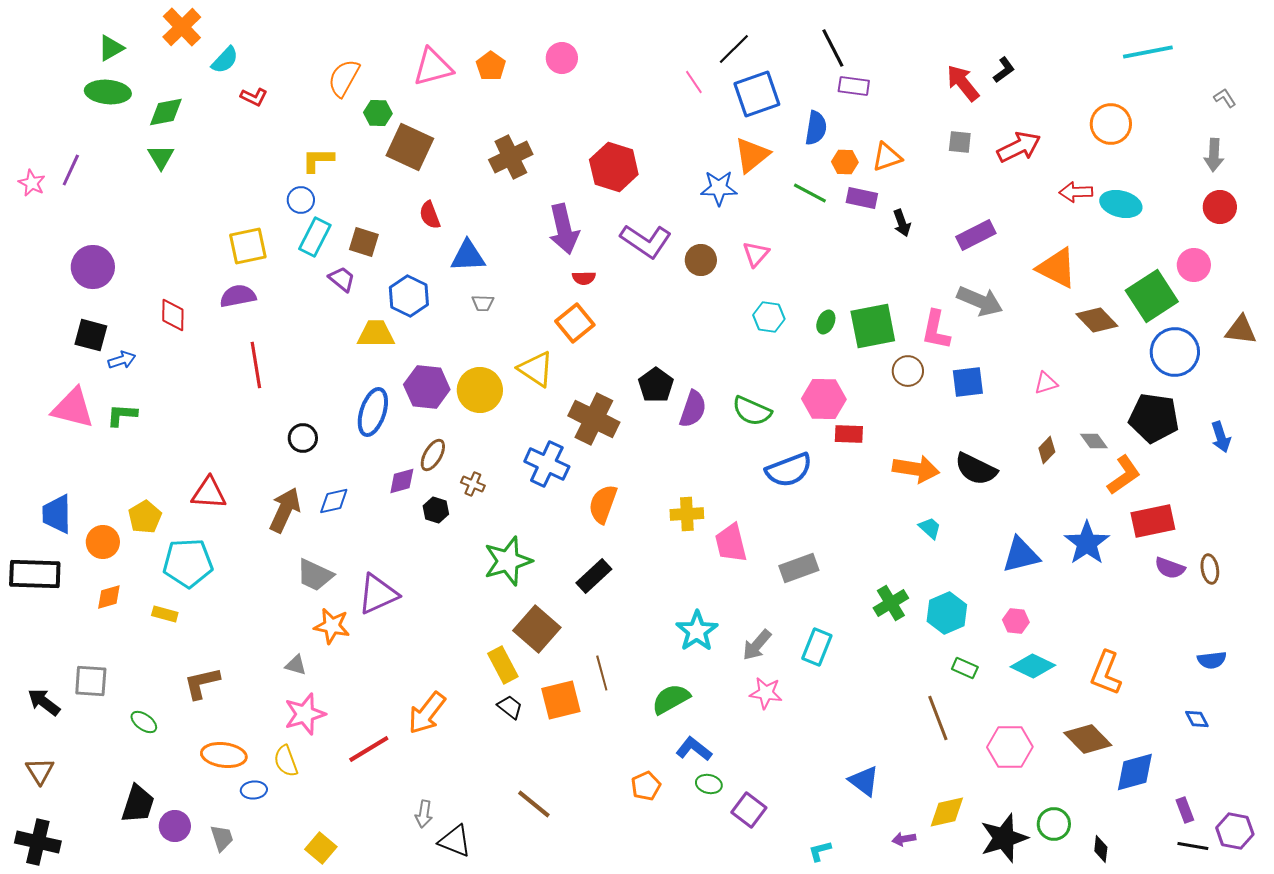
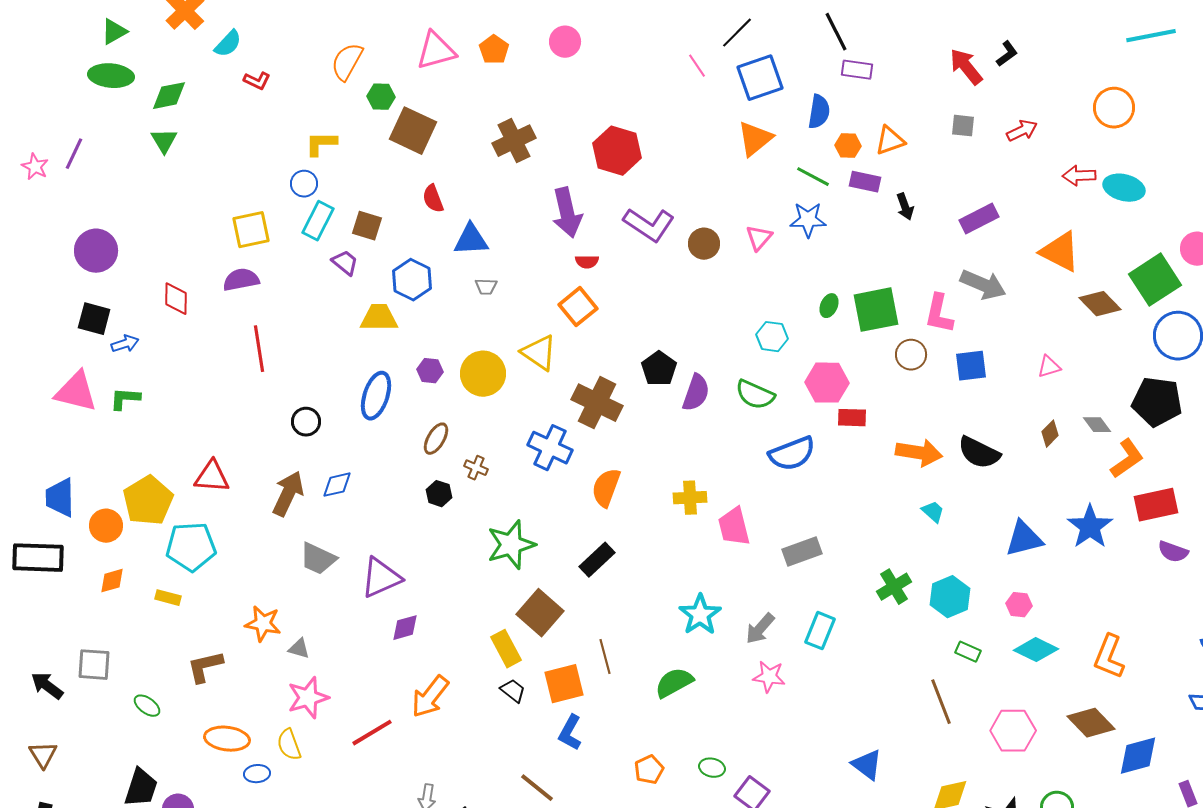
red arrow: (1019, 147) -> (1022, 131), size x0.7
blue star: (719, 188) -> (808, 220), moved
cyan hexagon: (769, 317) -> (772, 337), moved
purple hexagon: (427, 387) -> (430, 371), size x0.6
purple diamond: (402, 481) -> (405, 628), moved
yellow pentagon: (145, 517) -> (148, 501), size x1.5
orange star: (332, 626) -> (263, 624), moved
blue L-shape: (694, 749) -> (570, 733), moved, turned -99

